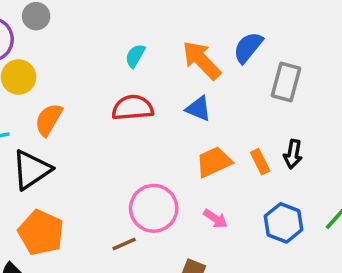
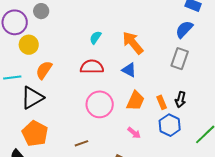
blue semicircle: (248, 47) -> (184, 29), moved
orange trapezoid: (214, 162) -> (135, 101), turned 135
pink circle: (154, 208) -> (100, 104), moved
blue hexagon: (284, 223) -> (170, 125), moved

